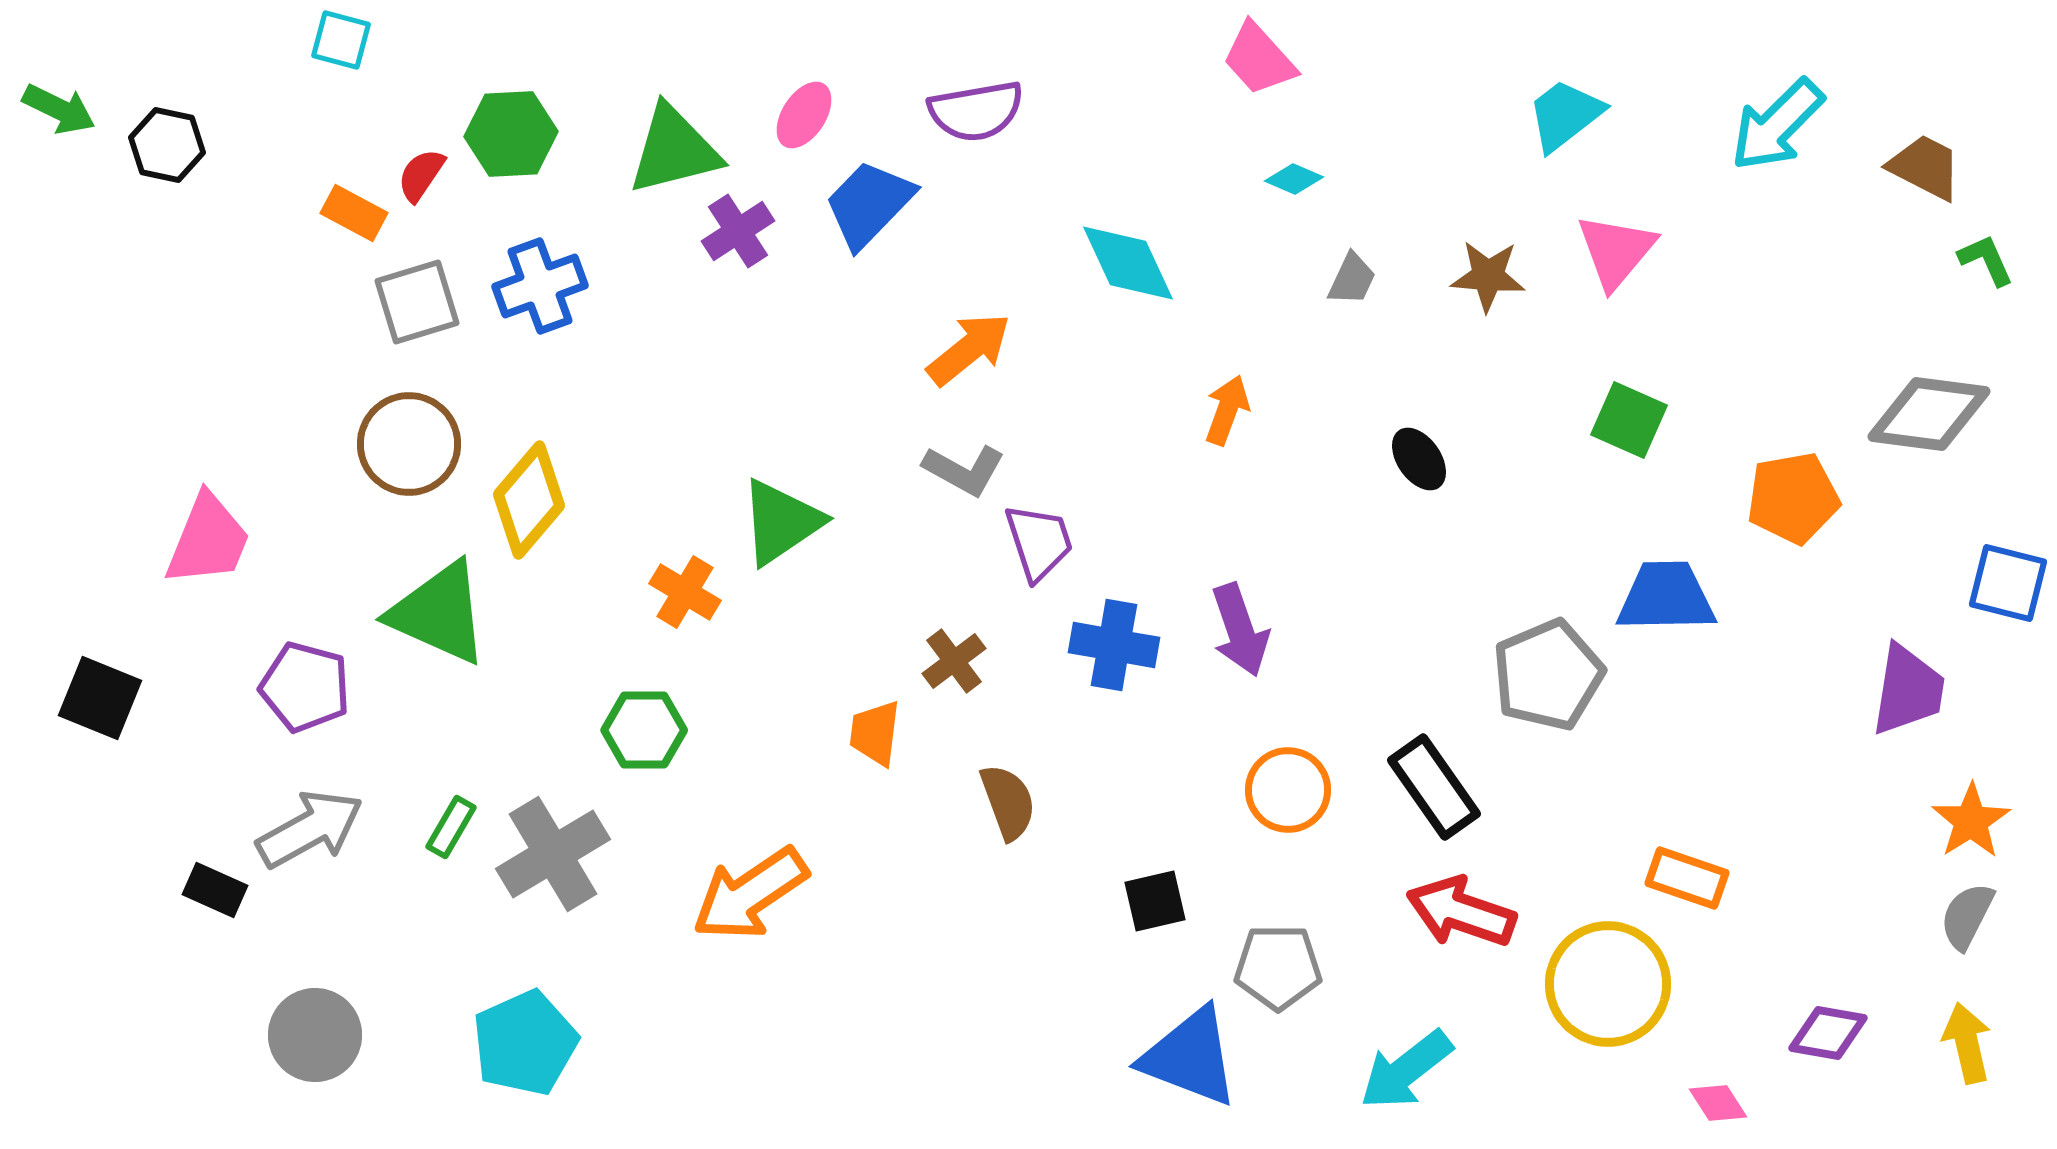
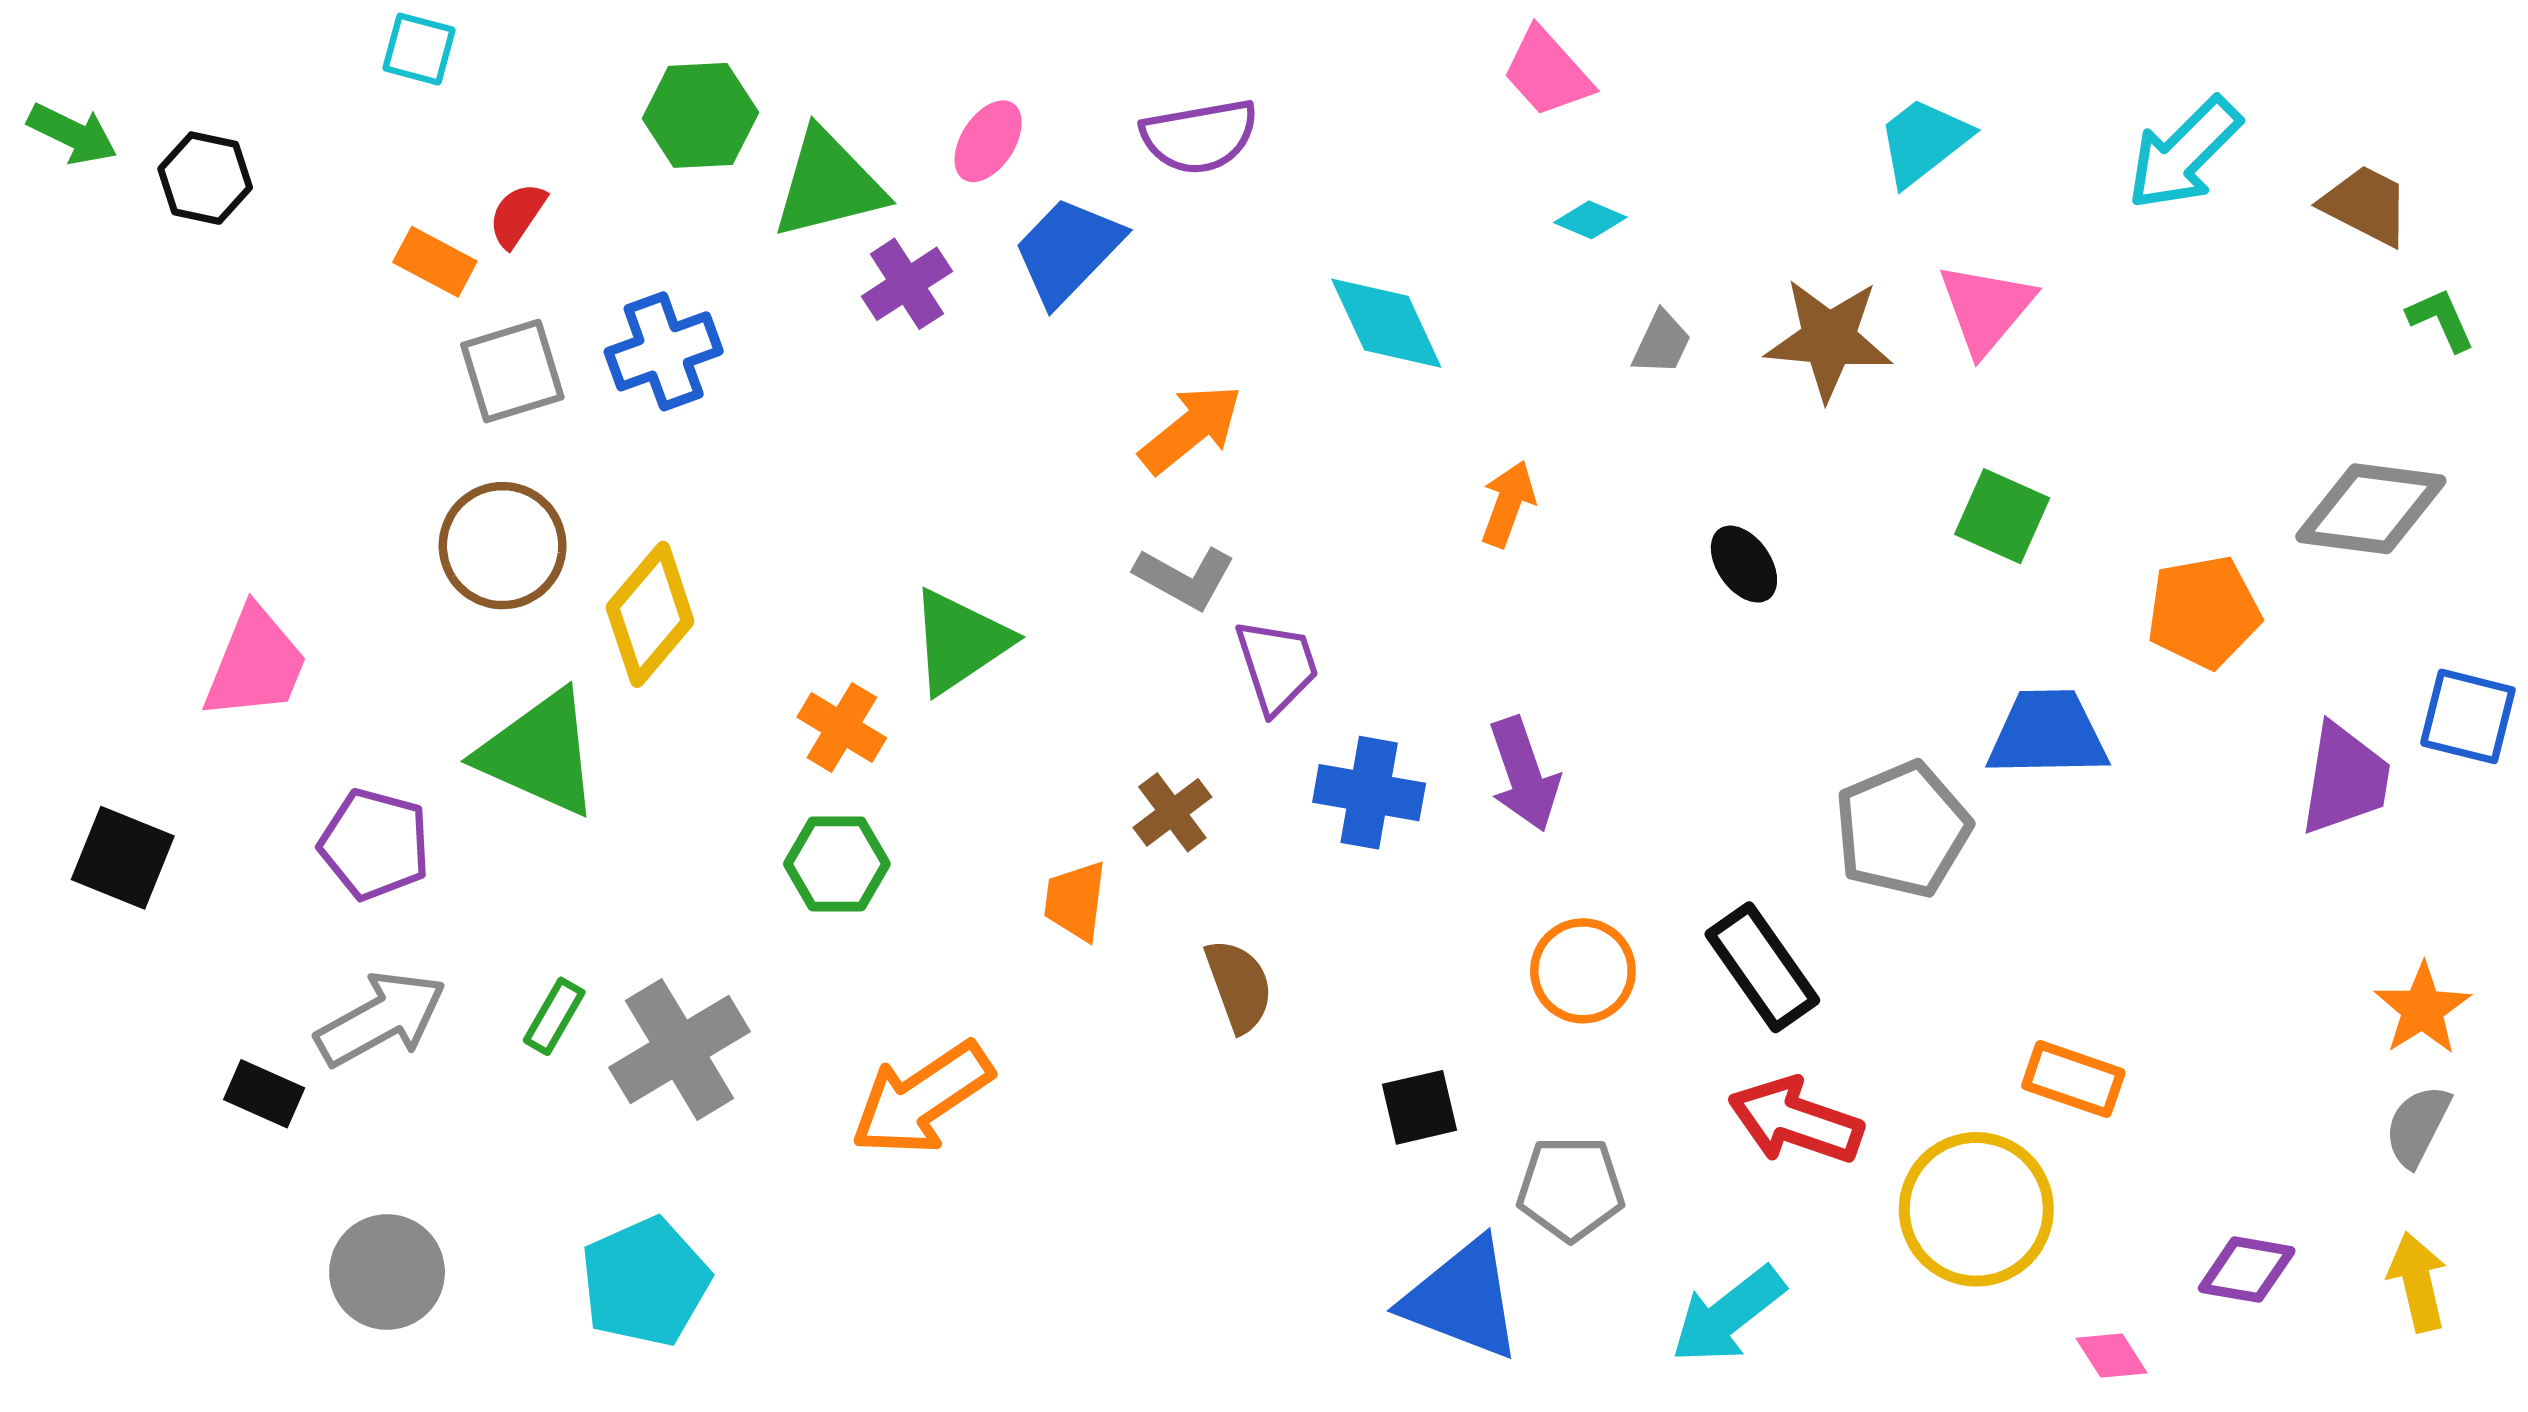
green hexagon: (511, 134) -> (700, 115), moved
brown star: (1488, 276) -> (1829, 339), size x1.4
purple trapezoid: (1908, 690) -> (2345, 779), moved
green hexagon: (644, 730) -> (837, 864), moved

